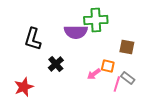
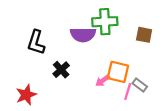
brown square: (127, 47) -> (144, 35), moved
orange square: (108, 66) -> (118, 72), size x1.5

